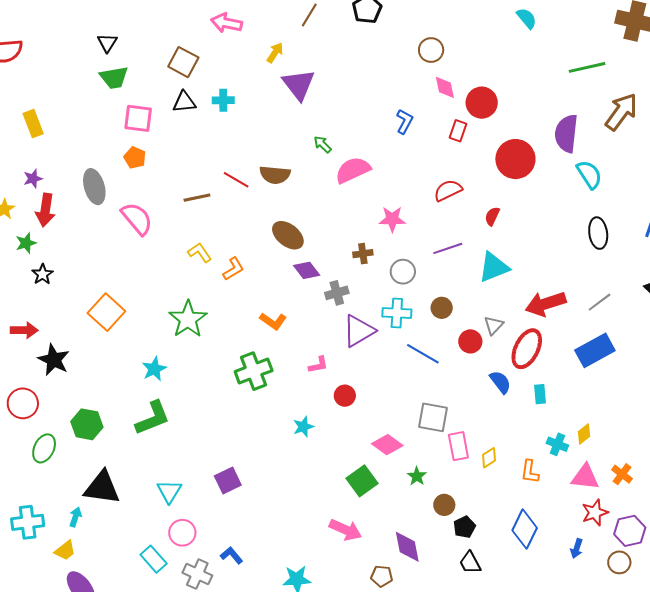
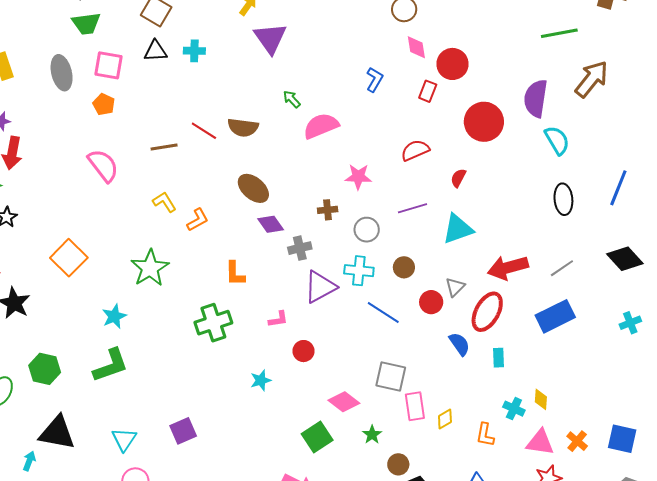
gray ellipse: (94, 187) -> (62, 73), moved
orange L-shape: (273, 321) -> (235, 274), turned 52
yellow diamond: (584, 434) -> (541, 399), turned -50

